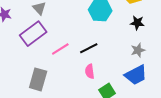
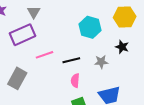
gray star: (138, 50) -> (101, 62), moved
pink semicircle: (90, 71) -> (75, 81), moved

